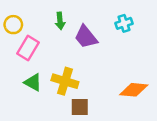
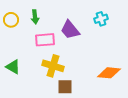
green arrow: (60, 21) -> (35, 17), moved
pink rectangle: (28, 48) -> (45, 40), moved, turned 54
green triangle: (33, 82) -> (13, 67), moved

